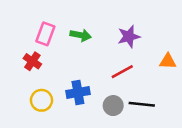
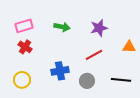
pink rectangle: (45, 34) -> (24, 26), moved, turned 54
yellow circle: (41, 100) -> (22, 80), moved
black line: (142, 104) -> (121, 80), moved

